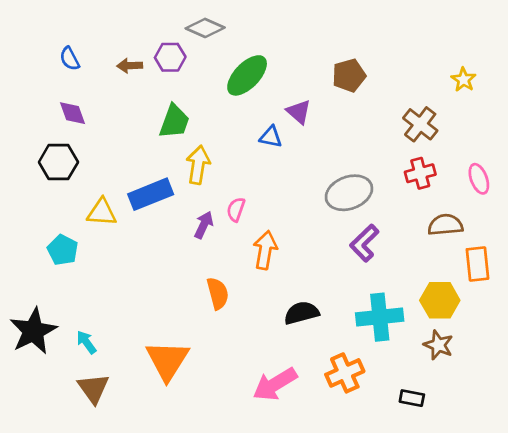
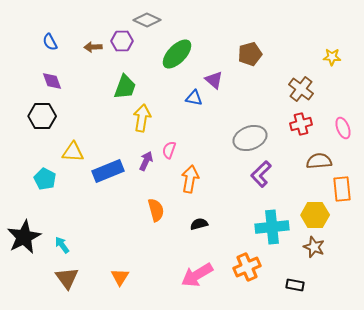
yellow star: (464, 80) -> (332, 57), turned -30
blue rectangle: (151, 194) -> (108, 171), moved
black semicircle: (301, 313) -> (199, 224), moved, size x0.7
orange triangle: (167, 360) -> (120, 277), moved, size x0.6

